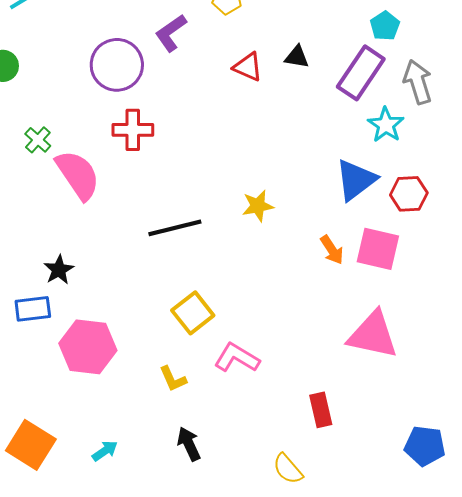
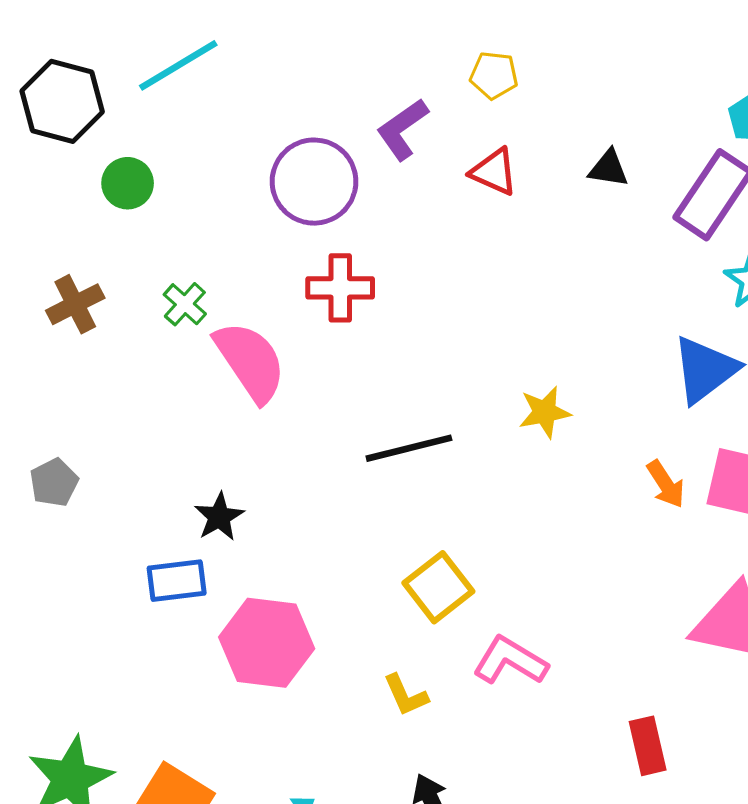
red triangle: (248, 67) -> (494, 172), moved

